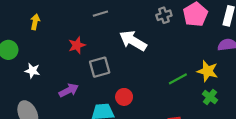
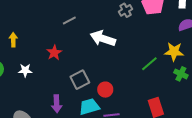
gray square: (100, 67) -> (80, 80), moved
white star: (32, 71) -> (25, 70), moved
purple arrow: (69, 90) -> (57, 104), moved, turned 126

